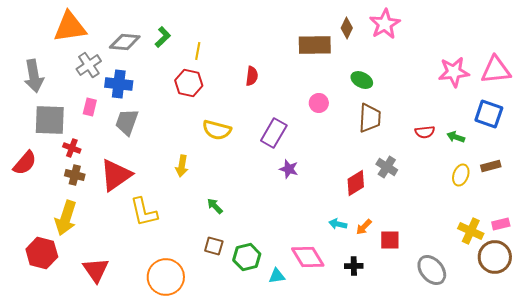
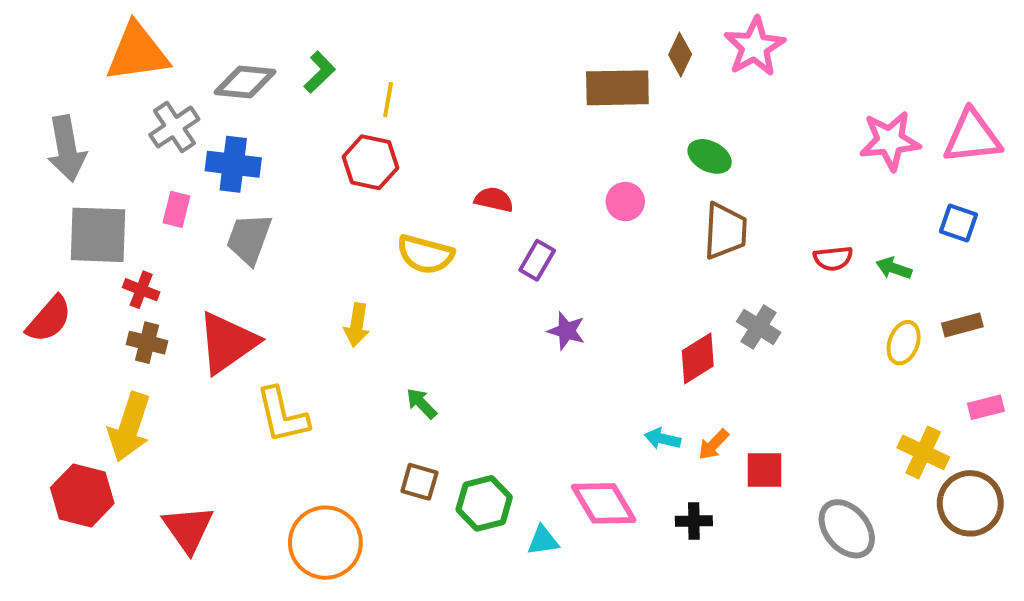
red semicircle: (252, 76) -> (494, 200), moved, turned -84
blue square: (489, 114) -> (958, 223), size x0.7
purple rectangle: (274, 133) -> (537, 260), size x0.7
pink rectangle: (501, 224) -> (986, 407), moved

